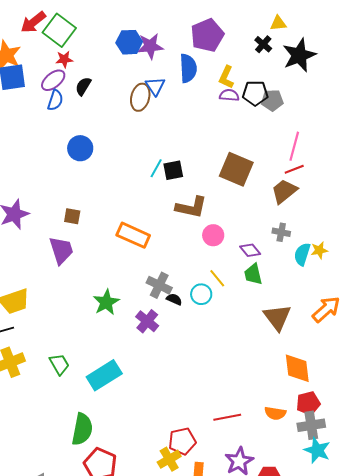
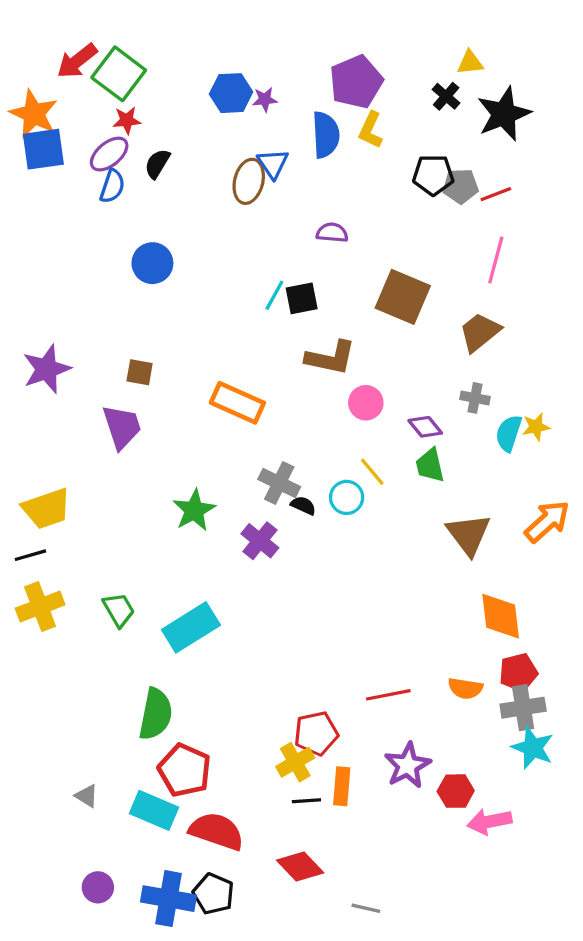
purple star: (150, 46) -> (265, 99), size x0.6
yellow L-shape: (226, 77) -> (371, 130), moved
purple semicircle: (229, 95) -> (332, 233), moved
red line: (294, 169) -> (496, 194), moved

